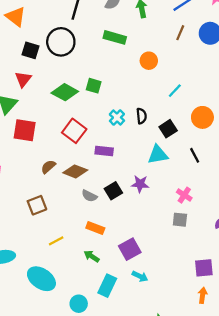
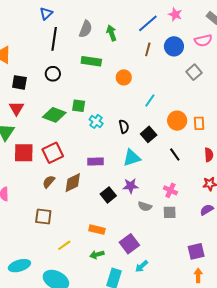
black circle: (61, 42) -> (53, 74), moved, size x0.6
cyan cross: (117, 117) -> (96, 121), moved
red square: (74, 131) -> (53, 153), moved, turned 35
cyan triangle: (158, 155) -> (132, 158), moved
brown diamond: (75, 171) -> (73, 183), turned -40
gray semicircle: (89, 196) -> (145, 206), moved
brown square: (37, 205) -> (43, 216), turned 36
green arrow: (92, 256) -> (97, 255), turned -40
cyan arrow: (140, 276) -> (142, 266), turned 120

